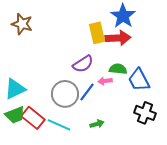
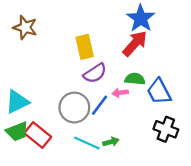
yellow rectangle: (97, 33) -> (85, 47), moved
red arrow: (118, 38) -> (135, 43), turned -45
cyan line: (59, 125) -> (87, 143), moved

